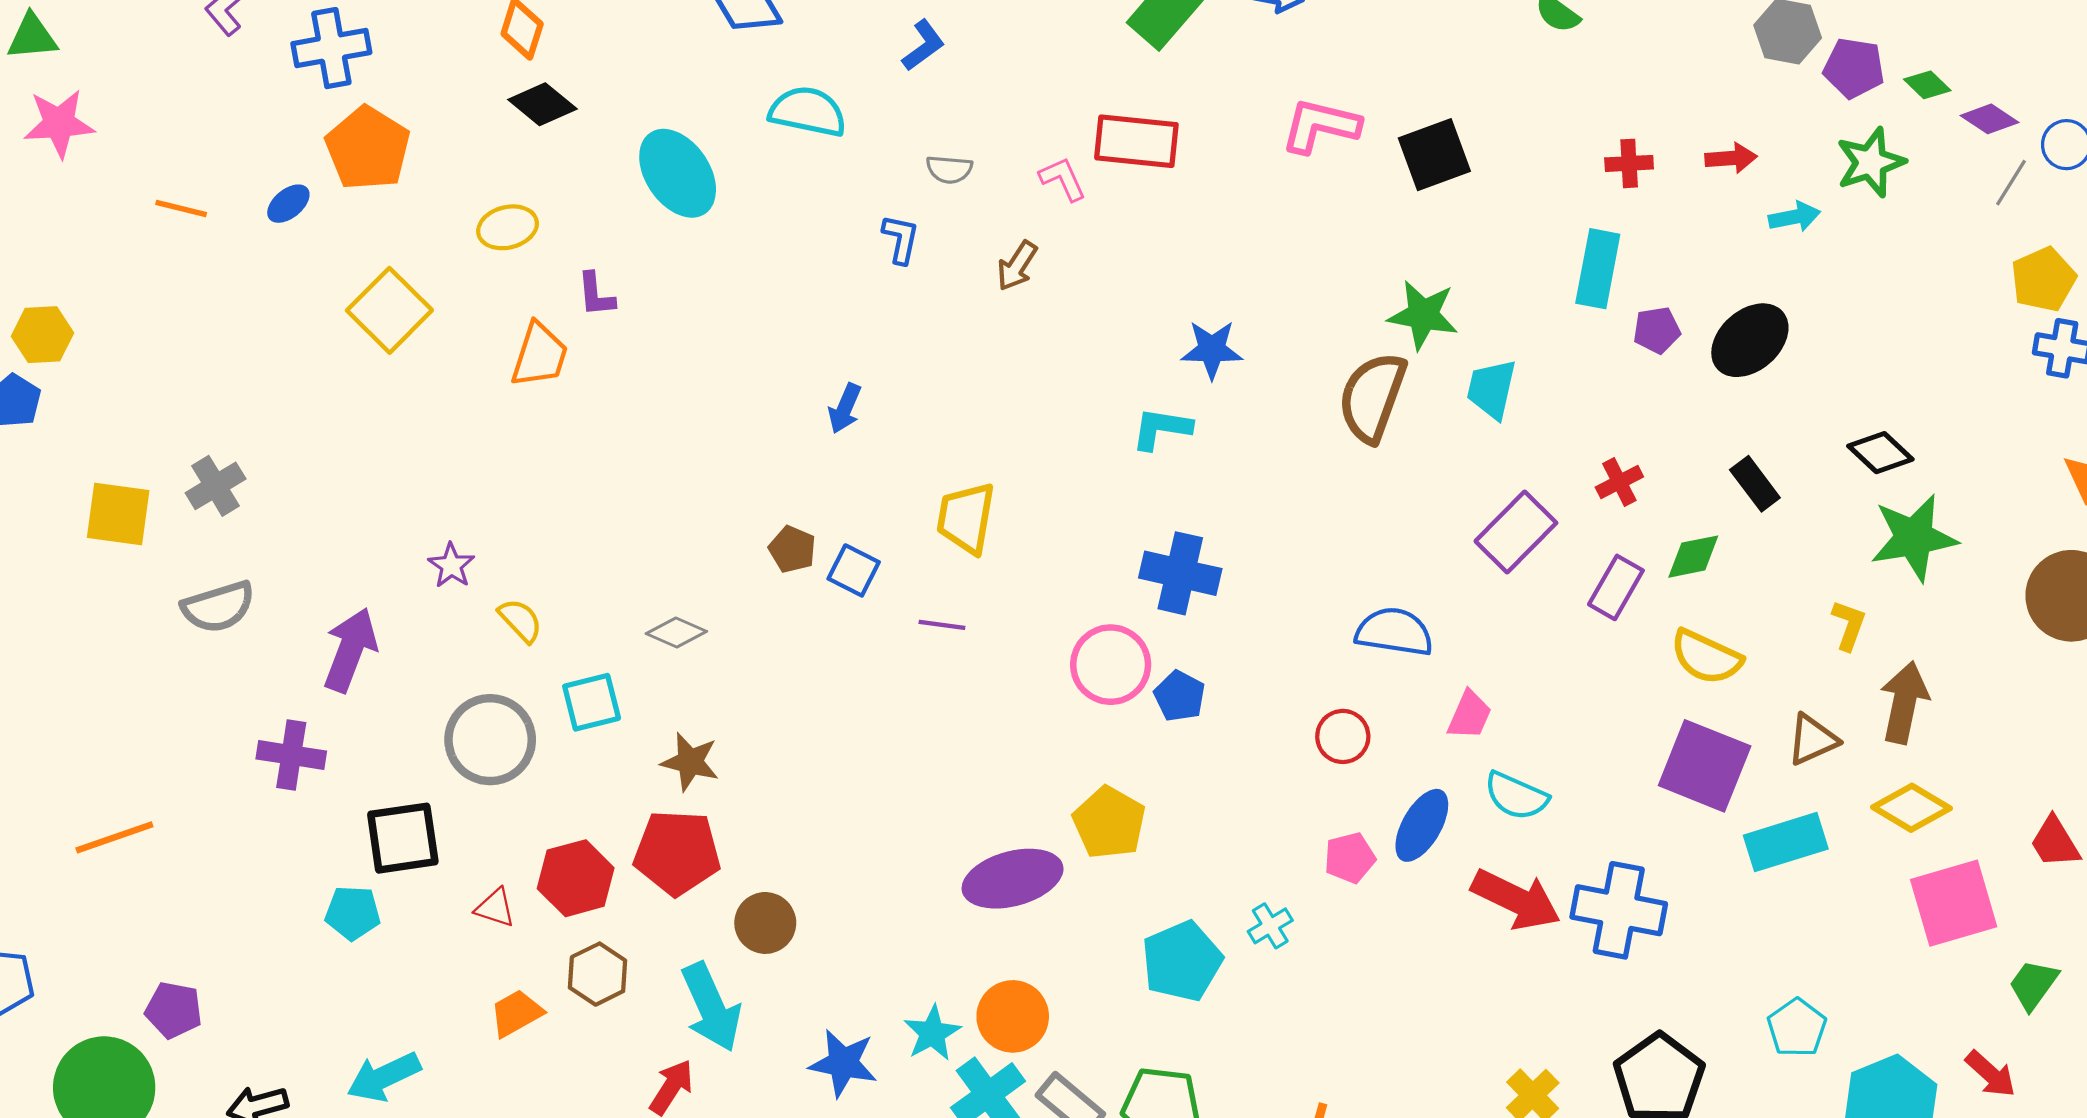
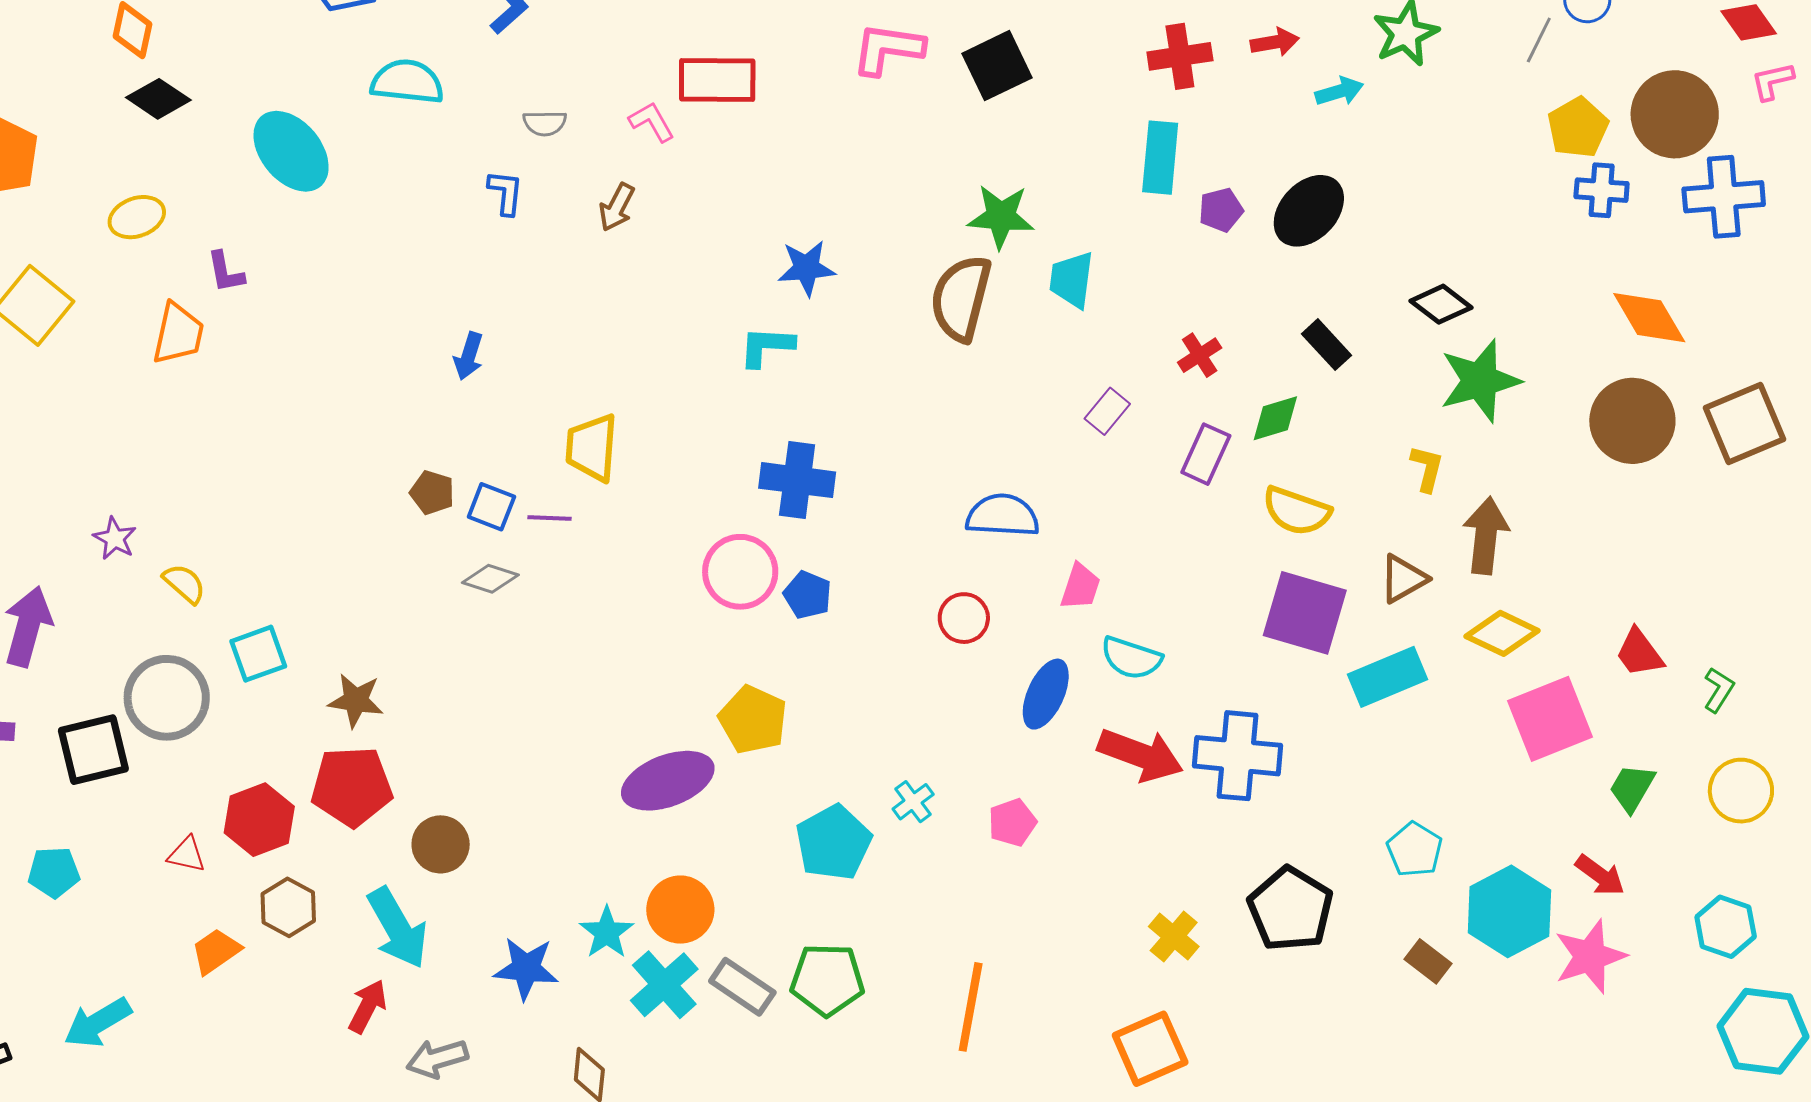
red cross: (1629, 163) -> (1180, 56), size x1.4
purple rectangle: (1516, 532) -> (1107, 411), size x0.6
purple line: (942, 625) -> (550, 518), moved
gray diamond: (676, 632) -> (490, 579), moved
black square: (403, 838) -> (93, 750), moved
pink pentagon: (1350, 858) -> (1012, 822), moved

